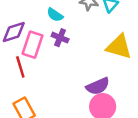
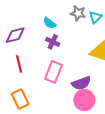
pink rectangle: (32, 45) -> (54, 72), moved

